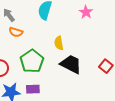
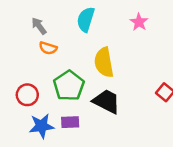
yellow semicircle: (59, 43) -> (104, 62), size x1.6
black trapezoid: (71, 64) -> (107, 101), moved

